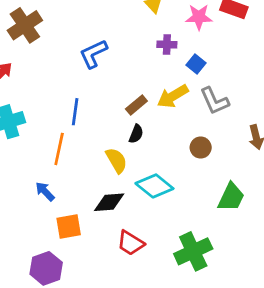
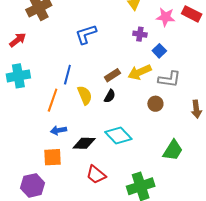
gray L-shape: (214, 101) -> (169, 79), turned -65
brown circle: (201, 148) -> (155, 104), moved
yellow semicircle: (116, 160) -> (85, 95), moved
blue arrow: (45, 191) -> (58, 130), moved, turned -63

